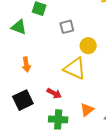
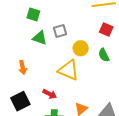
green triangle: (19, 27) -> (40, 38), moved

